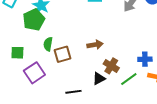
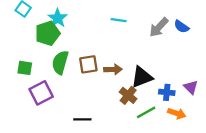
green semicircle: (48, 44) -> (60, 62), size x1.5
brown square: (63, 54) -> (88, 64), moved
black triangle: (99, 79) -> (142, 77), moved, size x1.5

